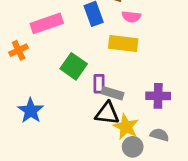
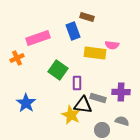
pink semicircle: (131, 17) -> (112, 45), moved
gray rectangle: (112, 93) -> (98, 98), moved
yellow star: (126, 127) -> (71, 115), moved

